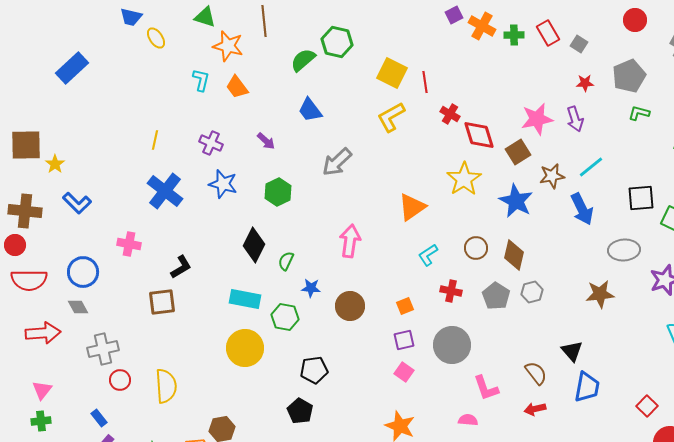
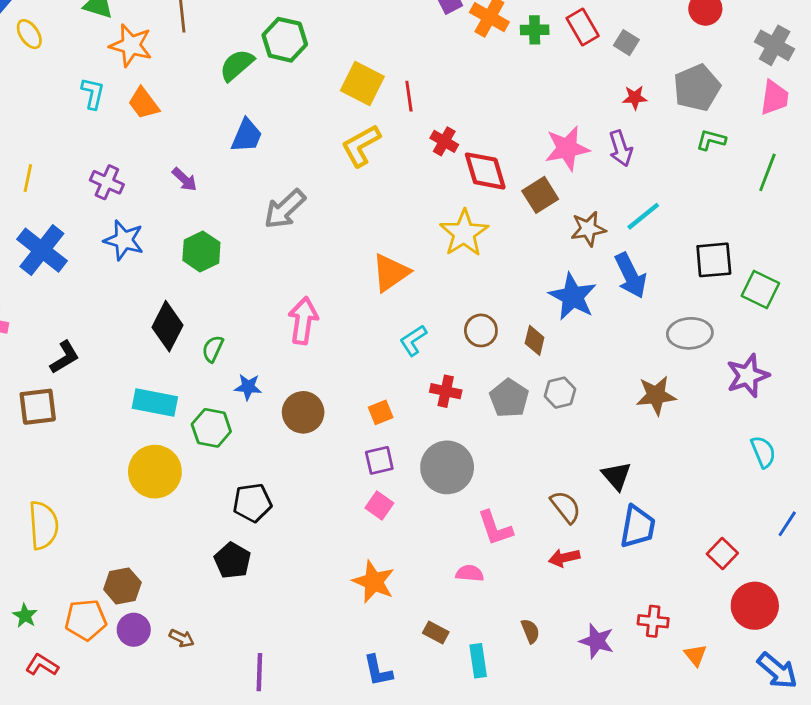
blue trapezoid: (310, 110) -> (247, 136), turned -120
blue star: (516, 201) -> (573, 297), moved
brown diamond: (514, 255) -> (535, 340), size x0.7

